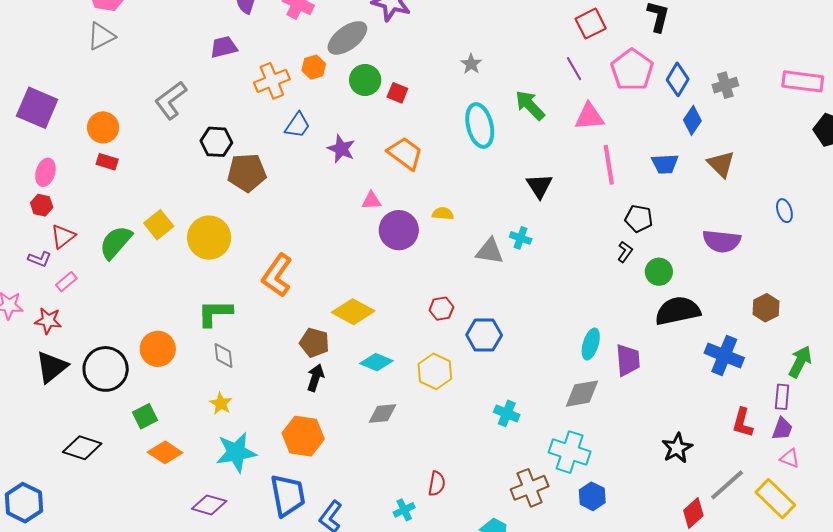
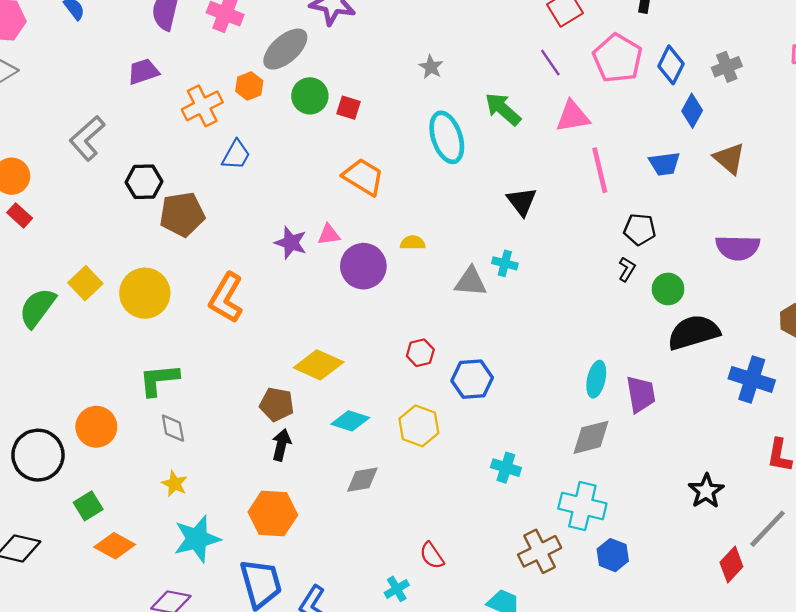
purple star: (341, 149) -> (291, 243), moved
red rectangle: (107, 162) -> (20, 215), turned 30
orange L-shape: (277, 275) -> (226, 298), moved
red semicircle: (437, 484) -> (432, 555), turned 140

